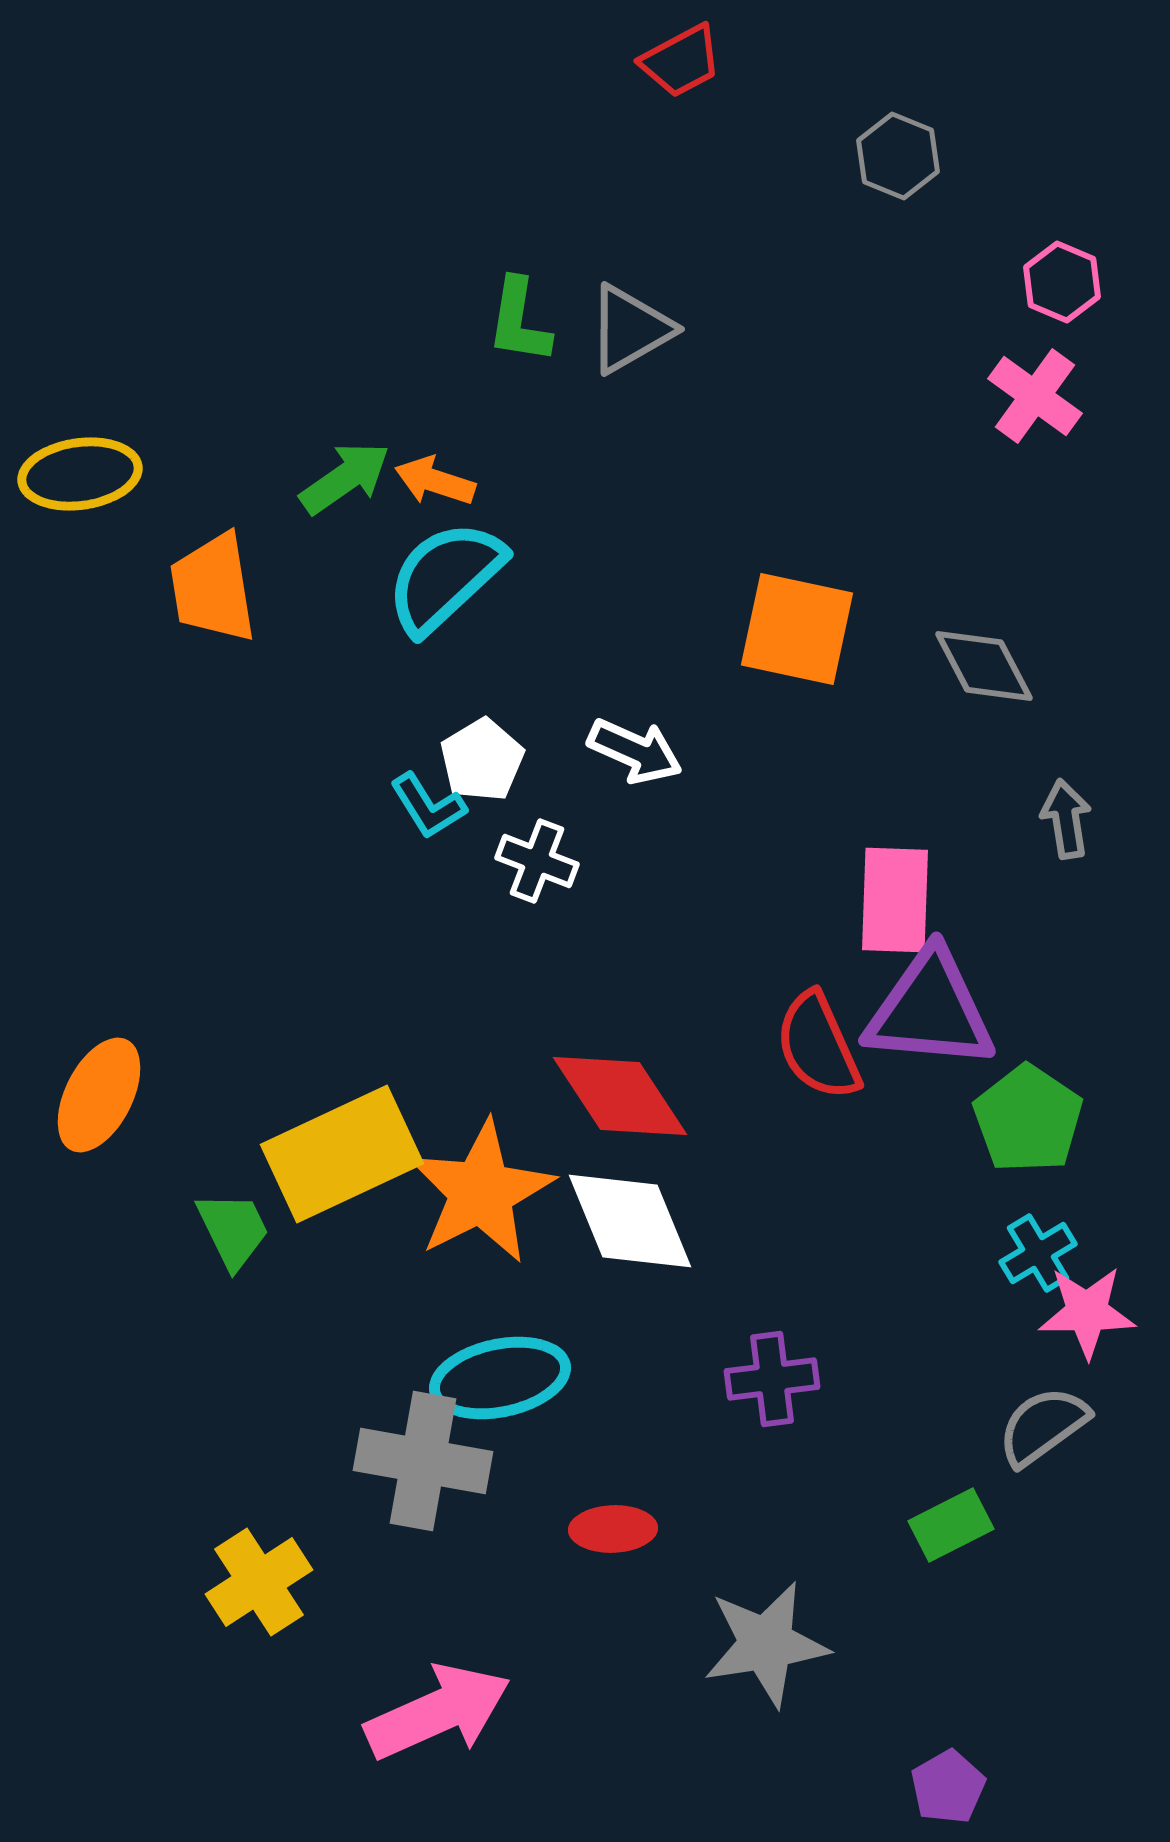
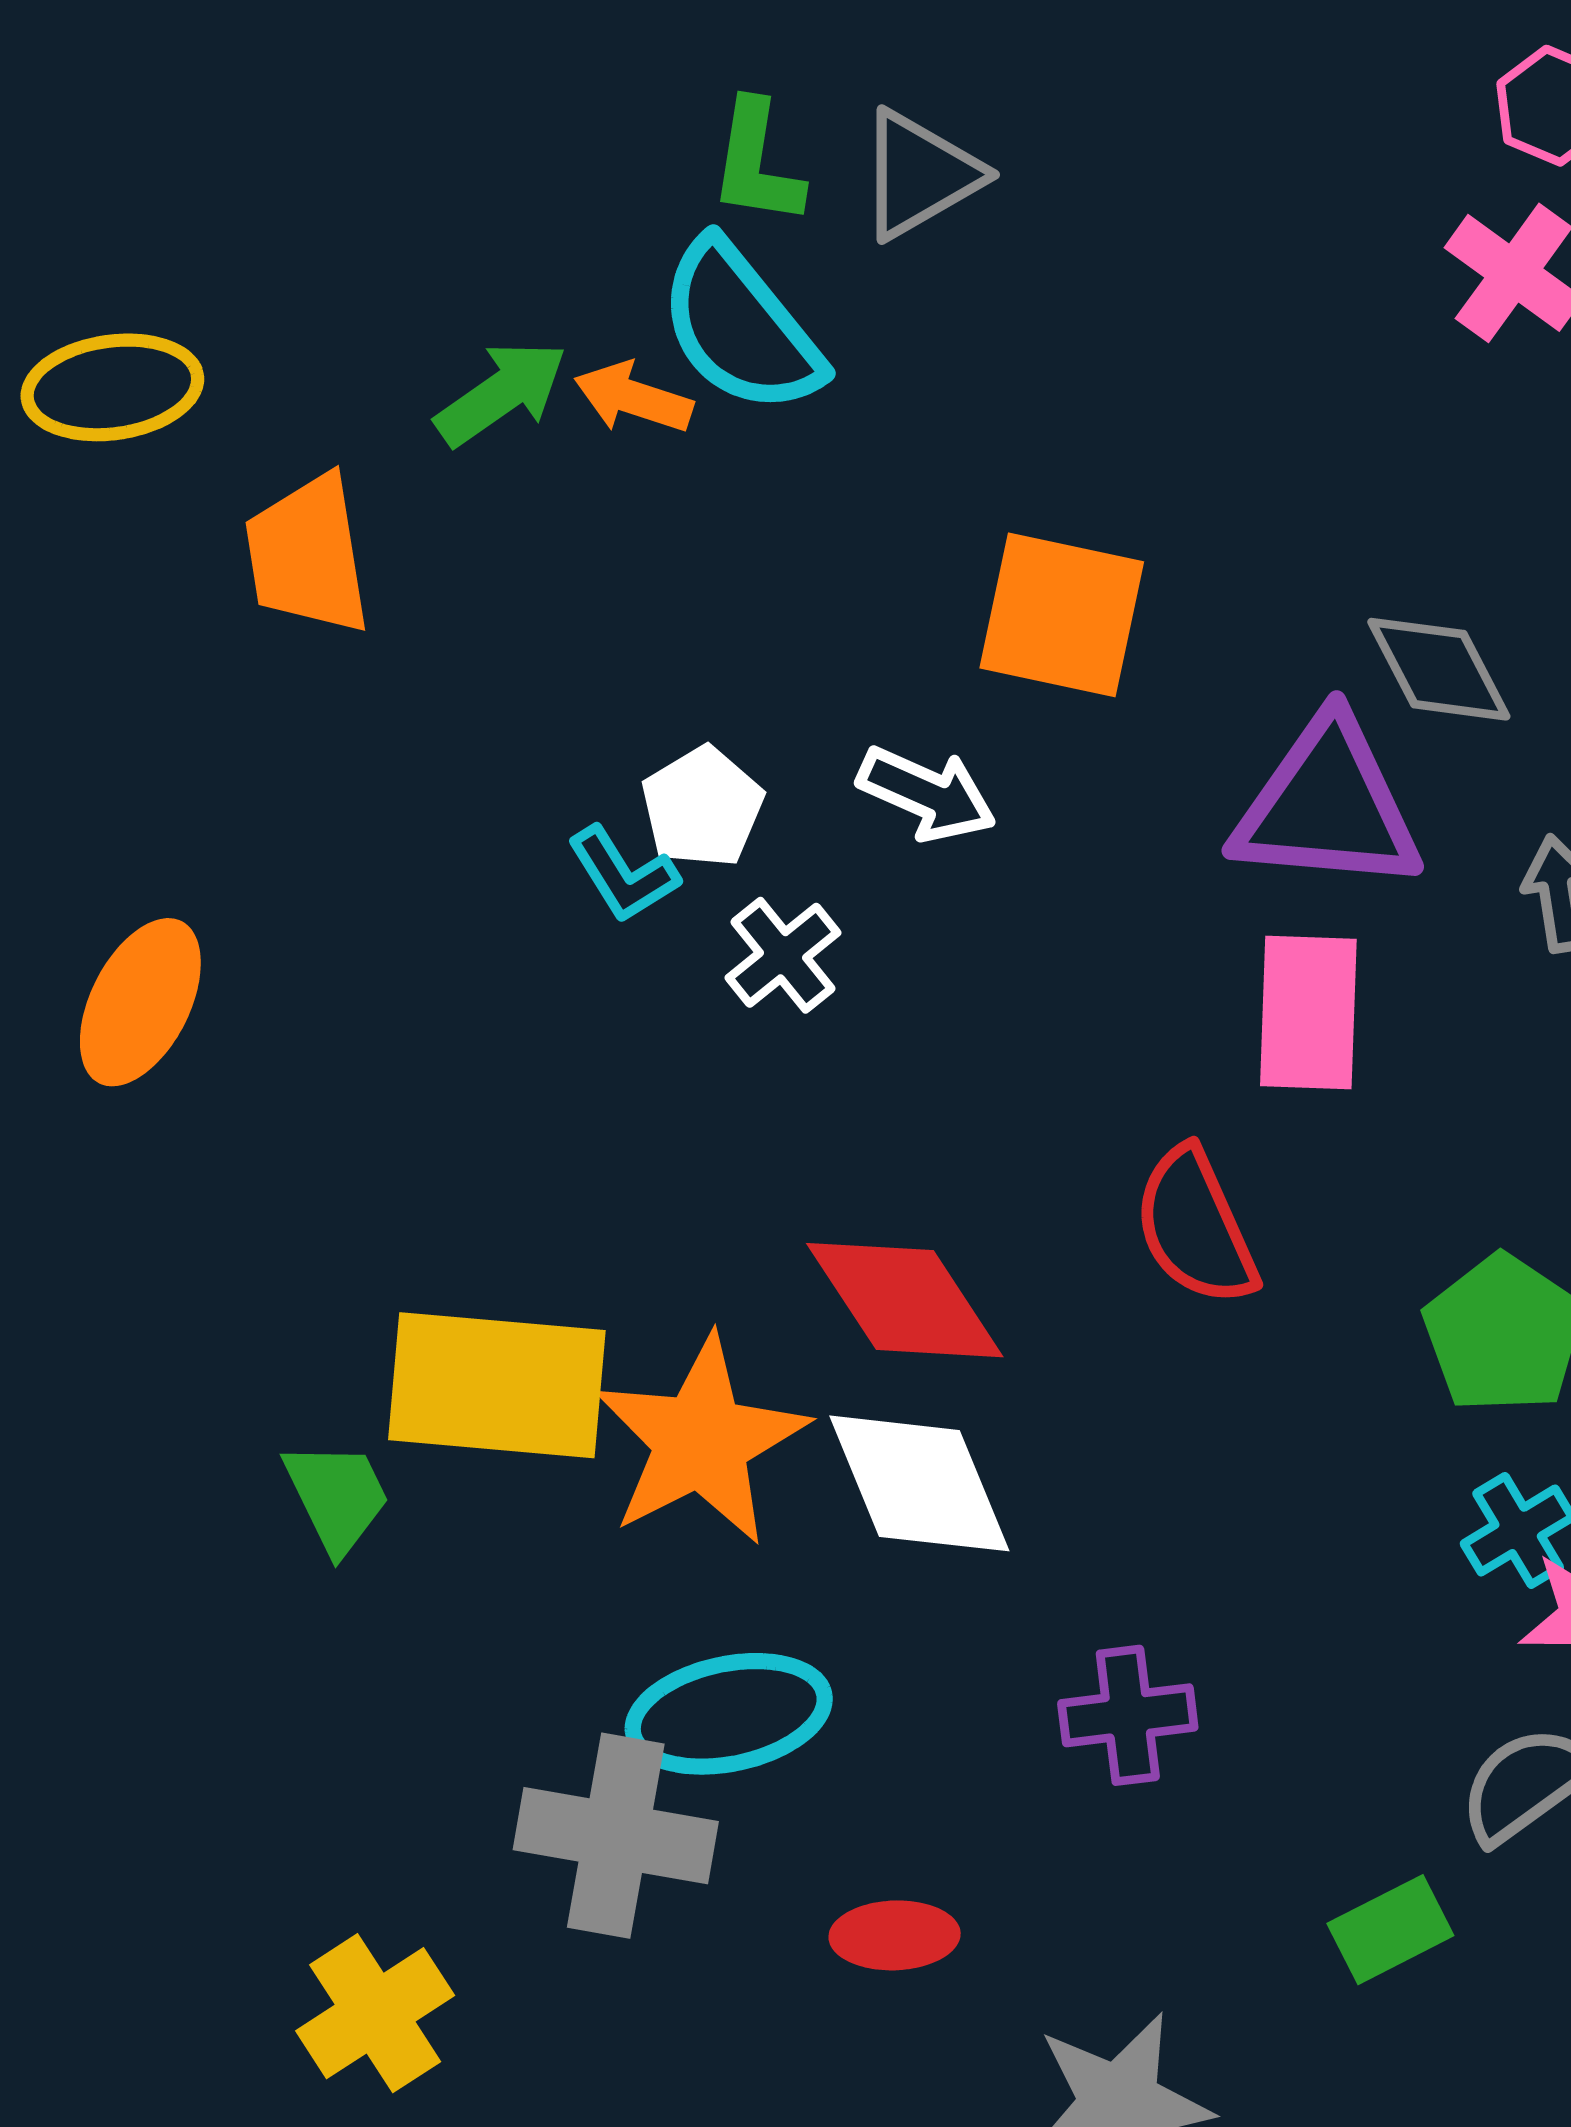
cyan semicircle: (445, 577) -> (740, 327), moved, turned -86
orange square: (797, 629) -> (1062, 615), moved
white cross: (537, 861) -> (783, 955), turned 30
purple triangle: (930, 1010) -> (1327, 806), moved
orange ellipse: (99, 1095) -> (140, 1002), moved
yellow rectangle: (342, 1154) -> (497, 1385), turned 30

